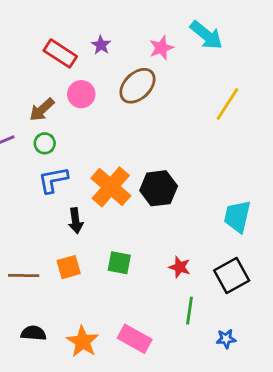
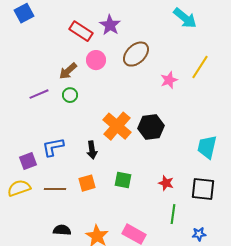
purple star: (101, 45) -> (110, 25), size x1.5
pink star: (161, 48) -> (169, 80), moved
blue L-shape: (53, 180) -> (53, 147), moved
black square: (232, 275) -> (203, 189), turned 35

